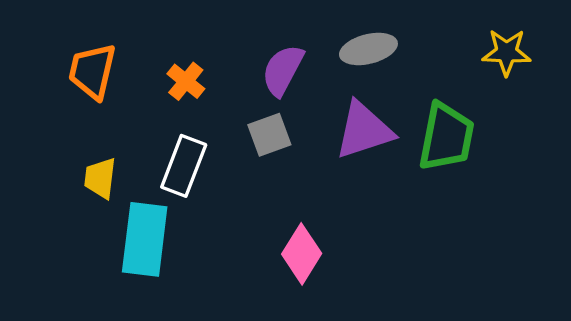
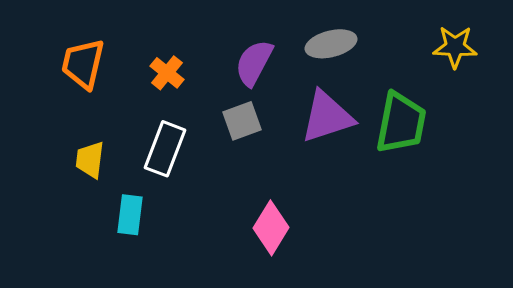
cyan rectangle: (145, 239) -> (130, 215), size x0.6

